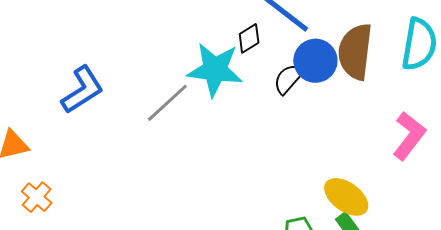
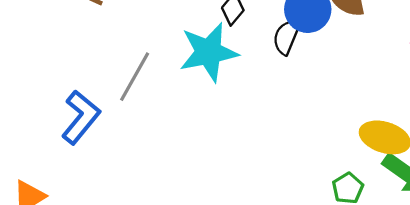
gray line: (167, 103) -> (135, 77), moved

